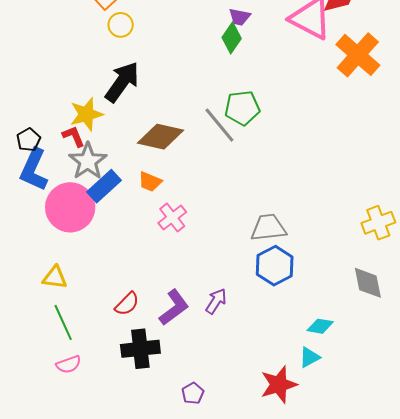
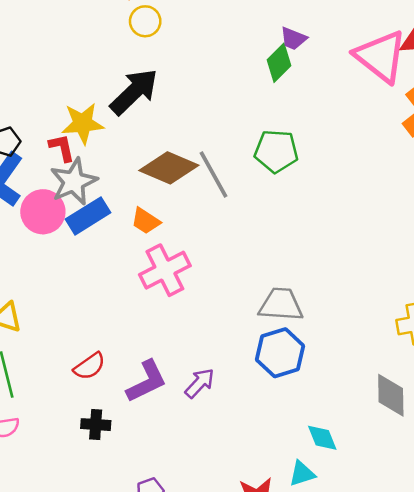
gray line: (219, 125) -> (214, 174), moved
pink circle: (70, 207) -> (43, 212), moved, size x0.7
pink cross: (172, 217) -> (165, 270), size x1.4
cyan diamond: (320, 326) -> (322, 438), turned 48
black cross: (140, 349) -> (96, 425), size x0.6

